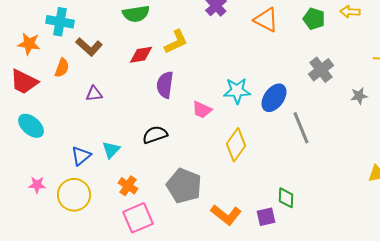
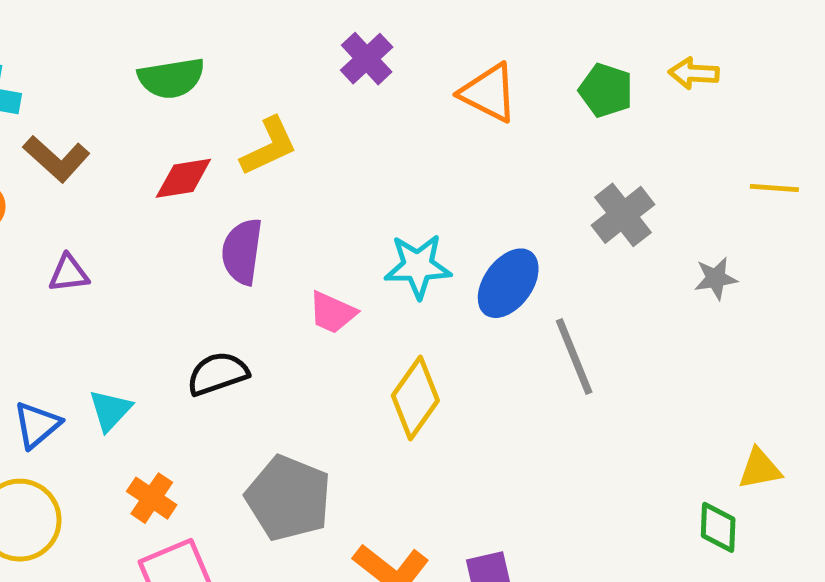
green diamond: (286, 198) -> (718, 527), moved

